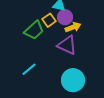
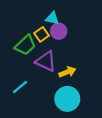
yellow arrow: (73, 27) -> (67, 72), moved
purple triangle: (67, 45) -> (46, 61), moved

